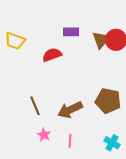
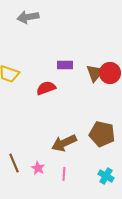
brown line: (35, 106) -> (14, 163), moved

